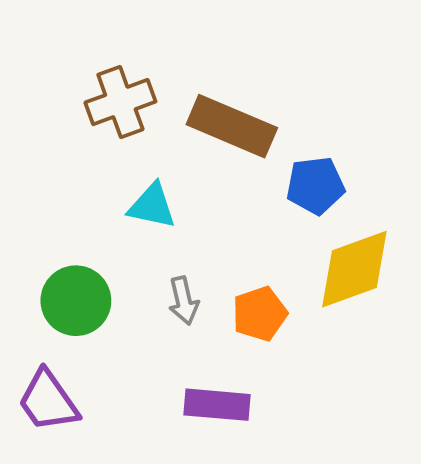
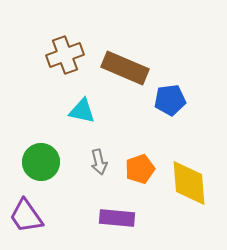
yellow diamond: (354, 269) -> (189, 183), moved, turned -75

